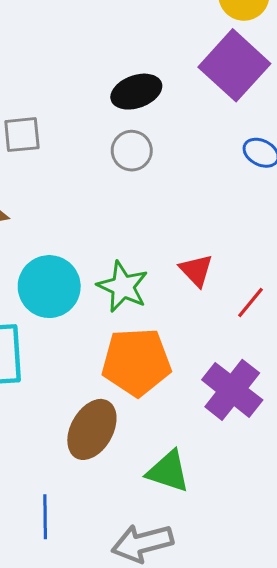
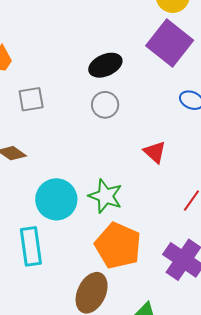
red triangle: (196, 270) -> (155, 152), moved
orange pentagon: (136, 362) -> (118, 246), turned 30

